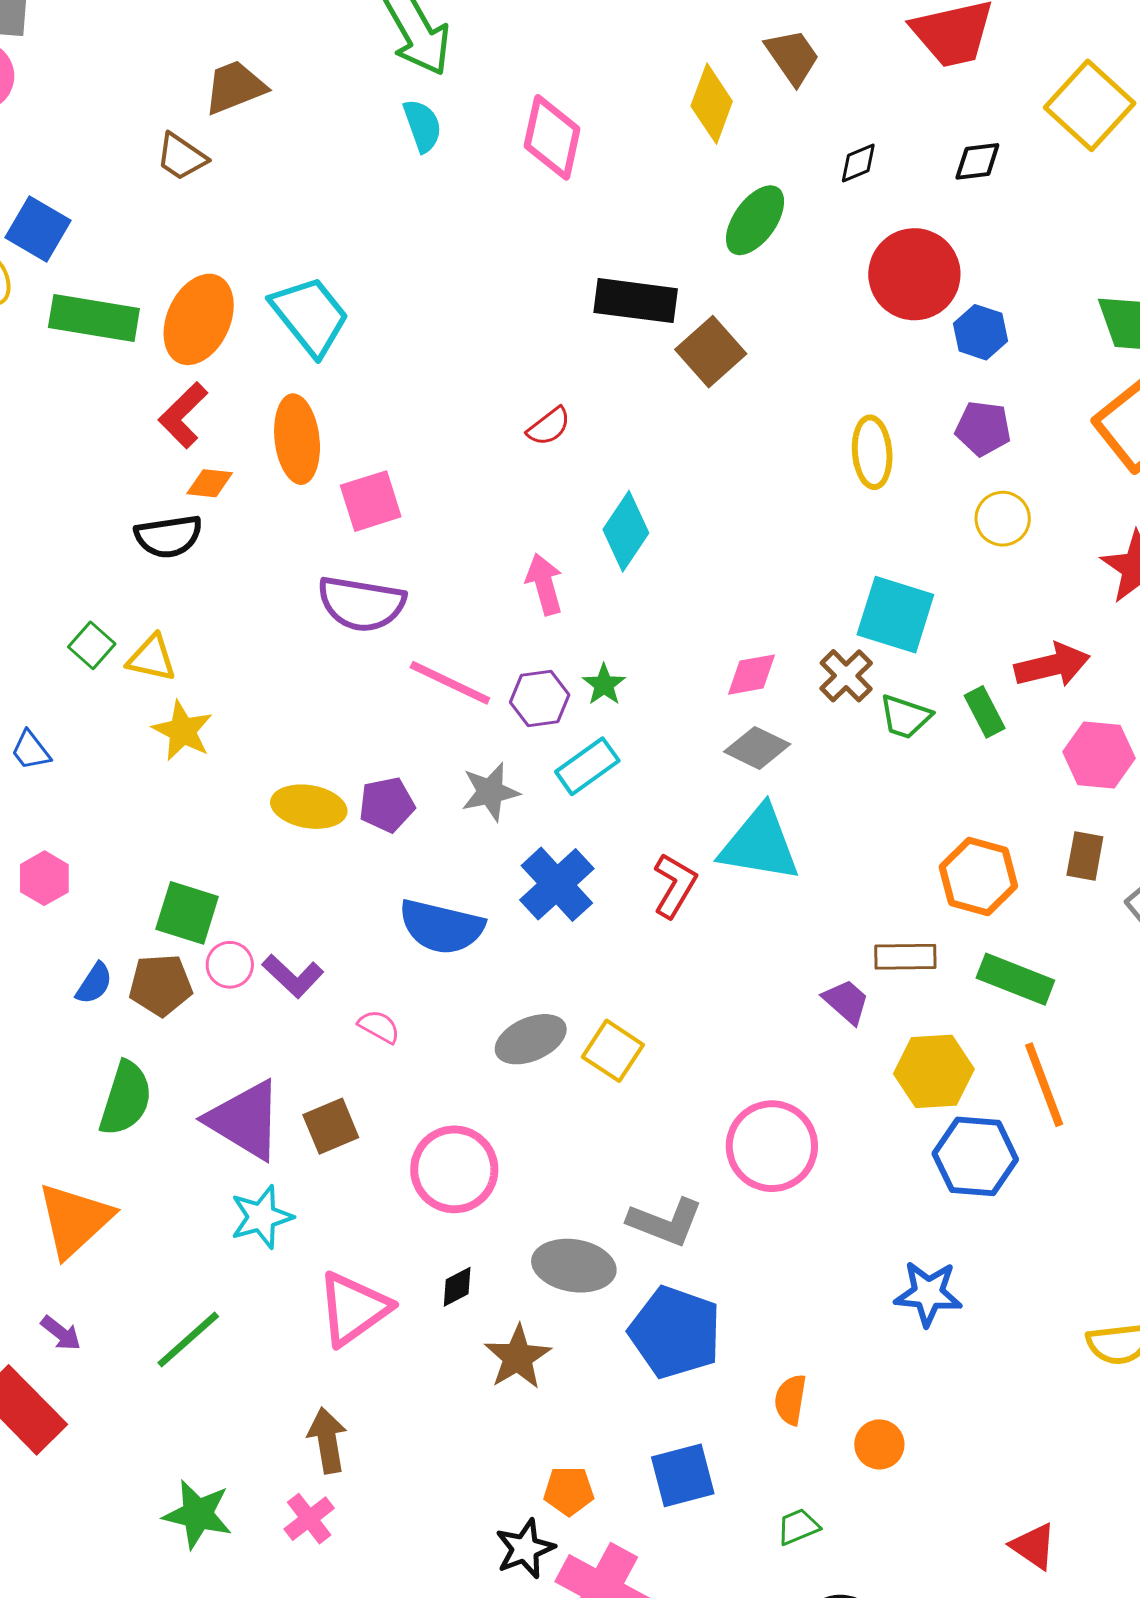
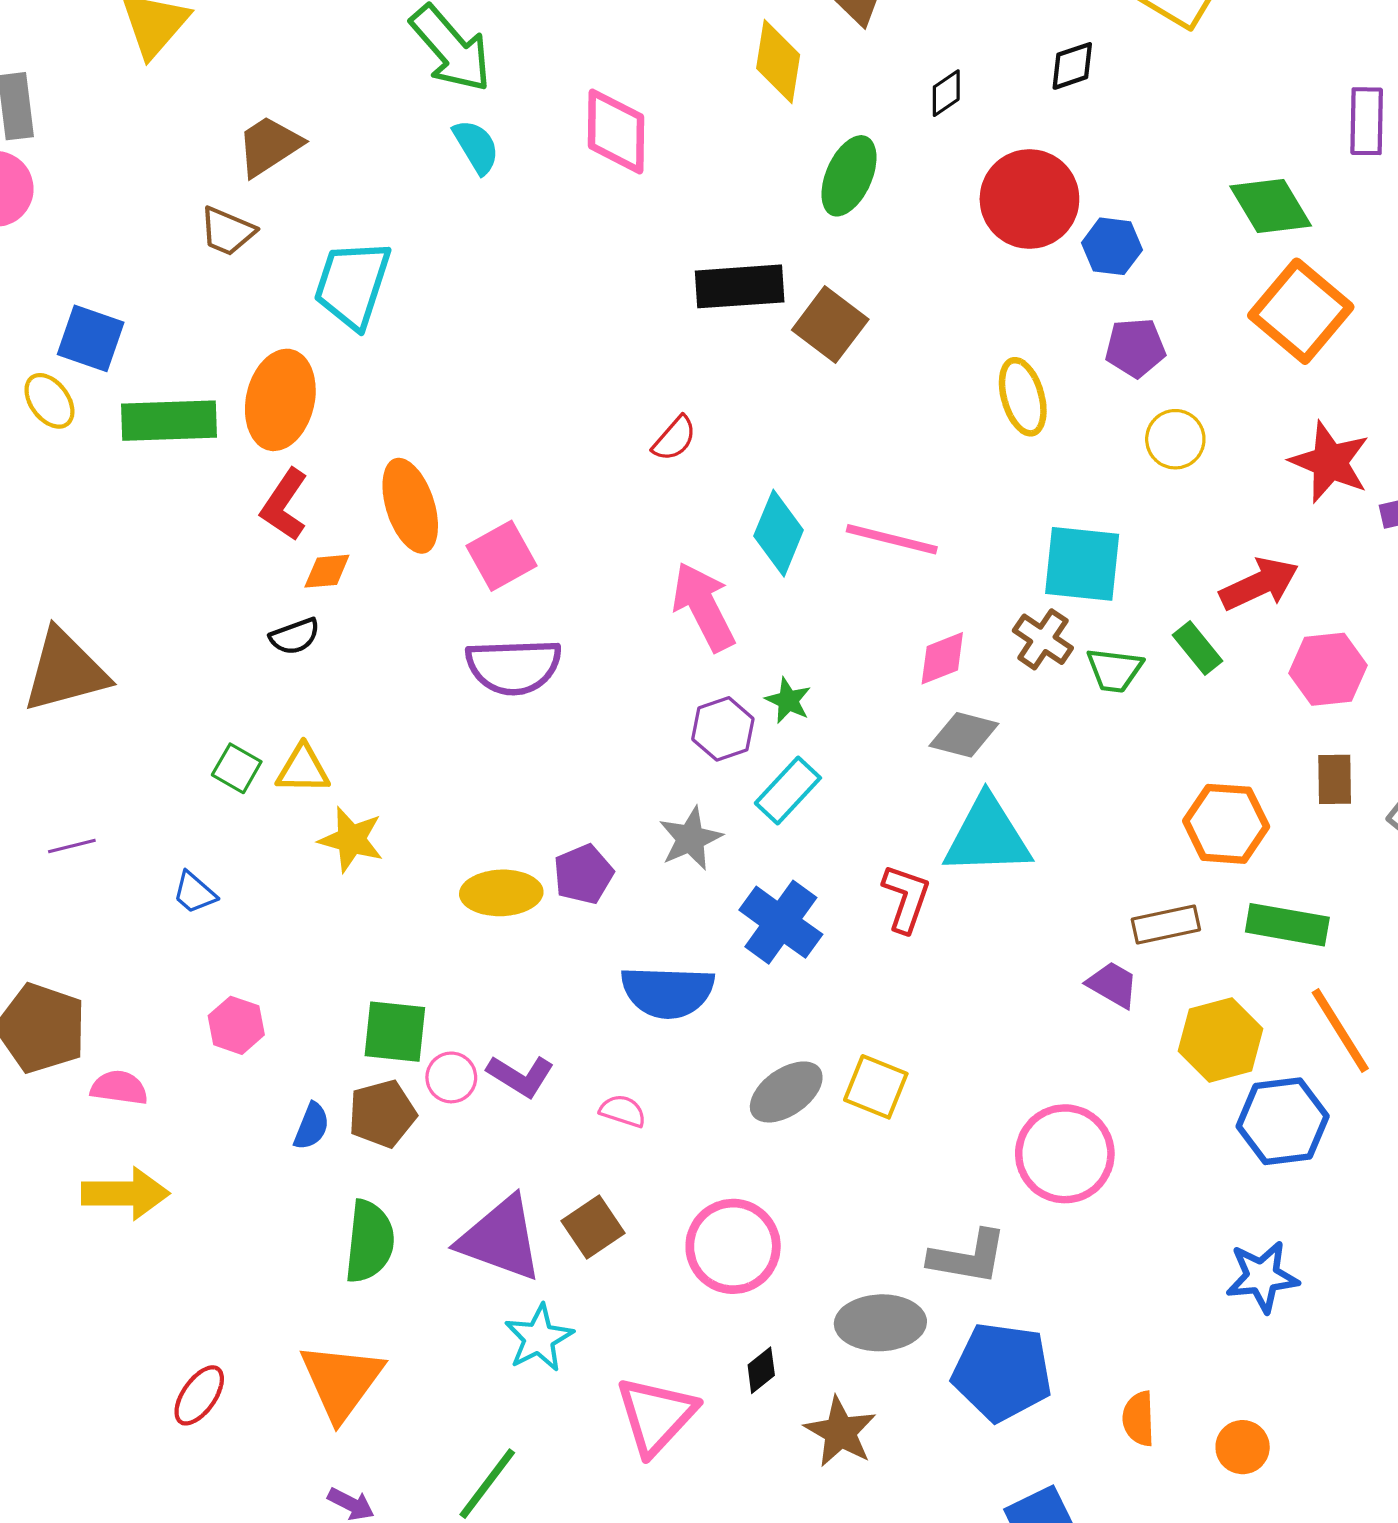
cyan trapezoid: (310, 316) -> (352, 284), moved, turned -112
black semicircle: (168, 536) -> (295, 636), size x0.7
pink arrow: (544, 584) -> (703, 607), size x1.4
pink line: (450, 683) -> (892, 539), moved

